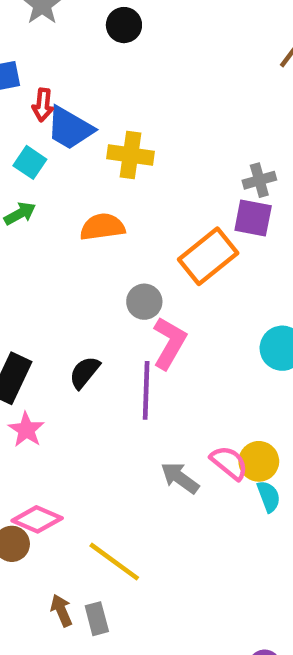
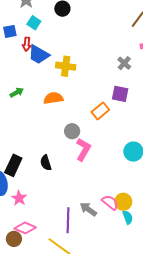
cyan square: (30, 162) -> (34, 23), moved
gray cross: (259, 180) -> (124, 63), moved, turned -32
orange rectangle: (208, 256) -> (100, 111), size x0.7
black semicircle: (85, 372) -> (46, 163), turned -56
purple line: (146, 390) -> (68, 220), moved
pink star: (26, 430) -> (19, 198), moved

